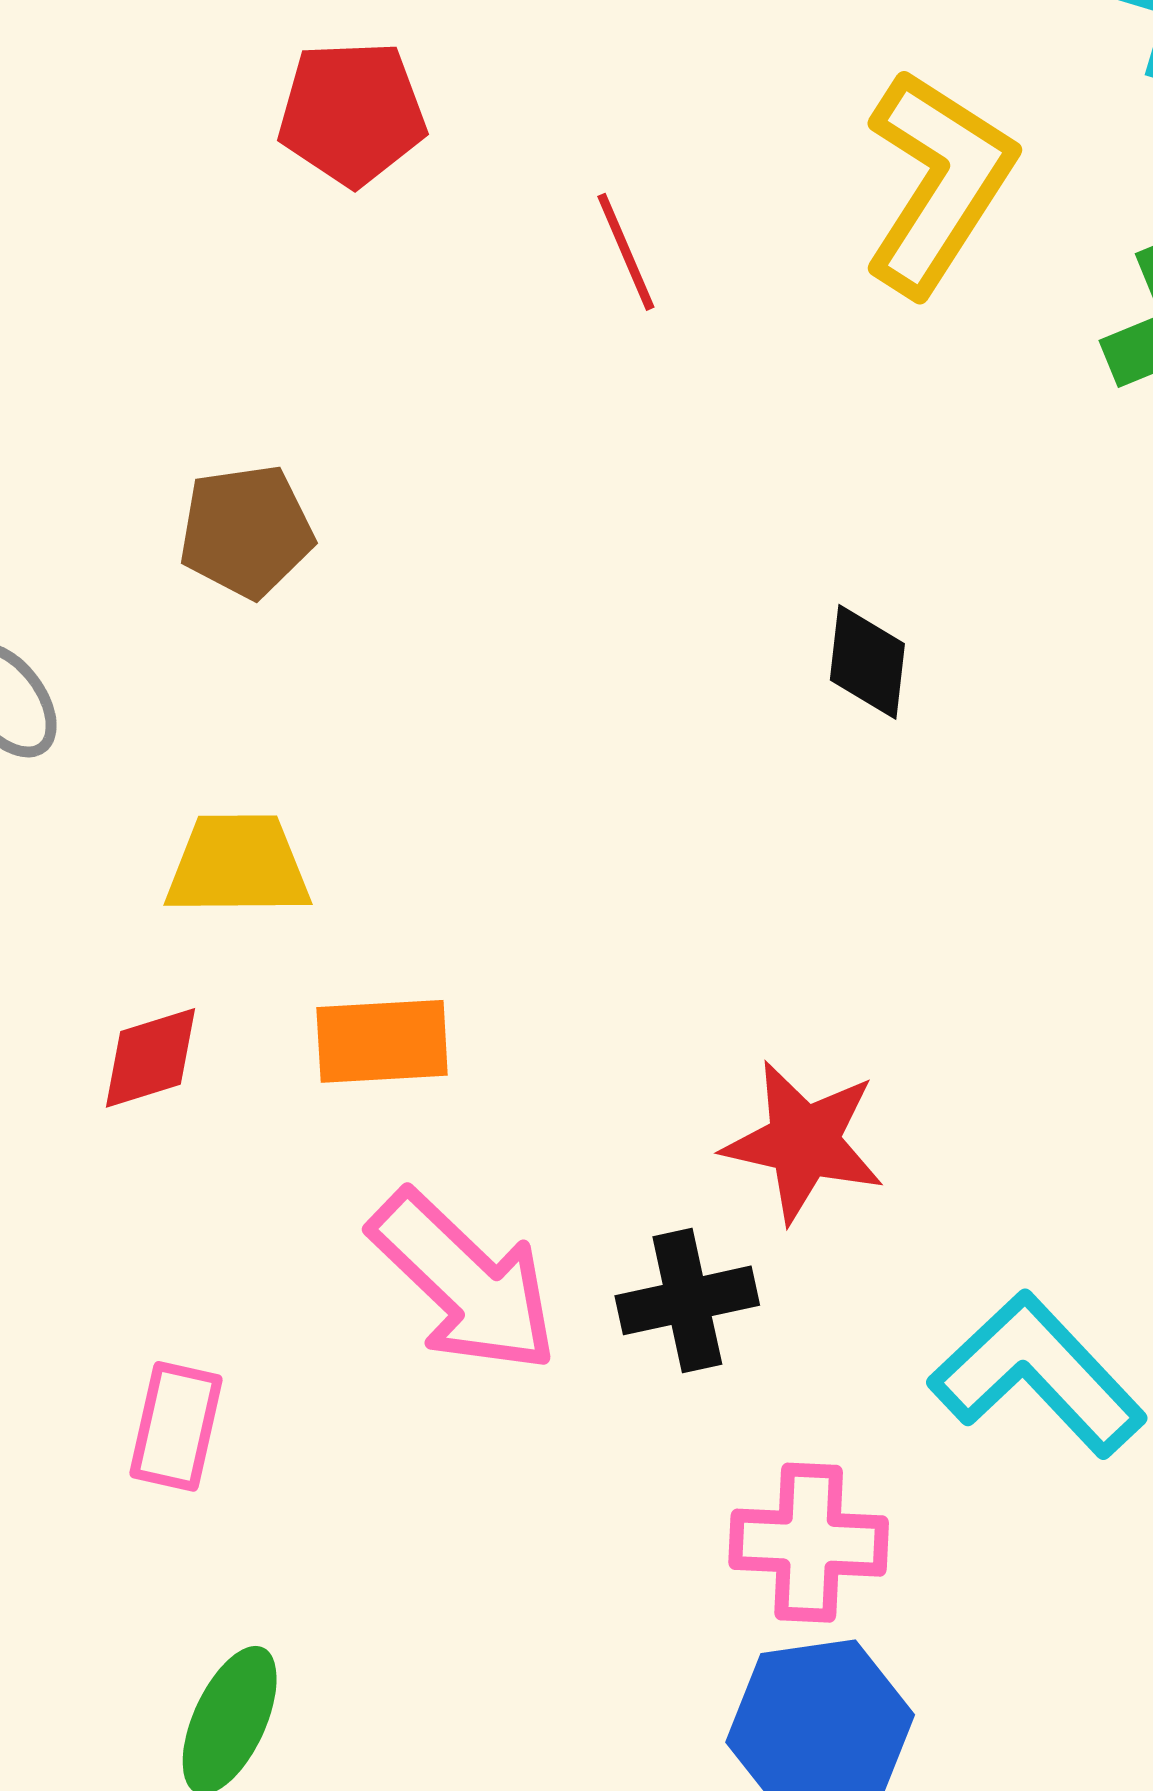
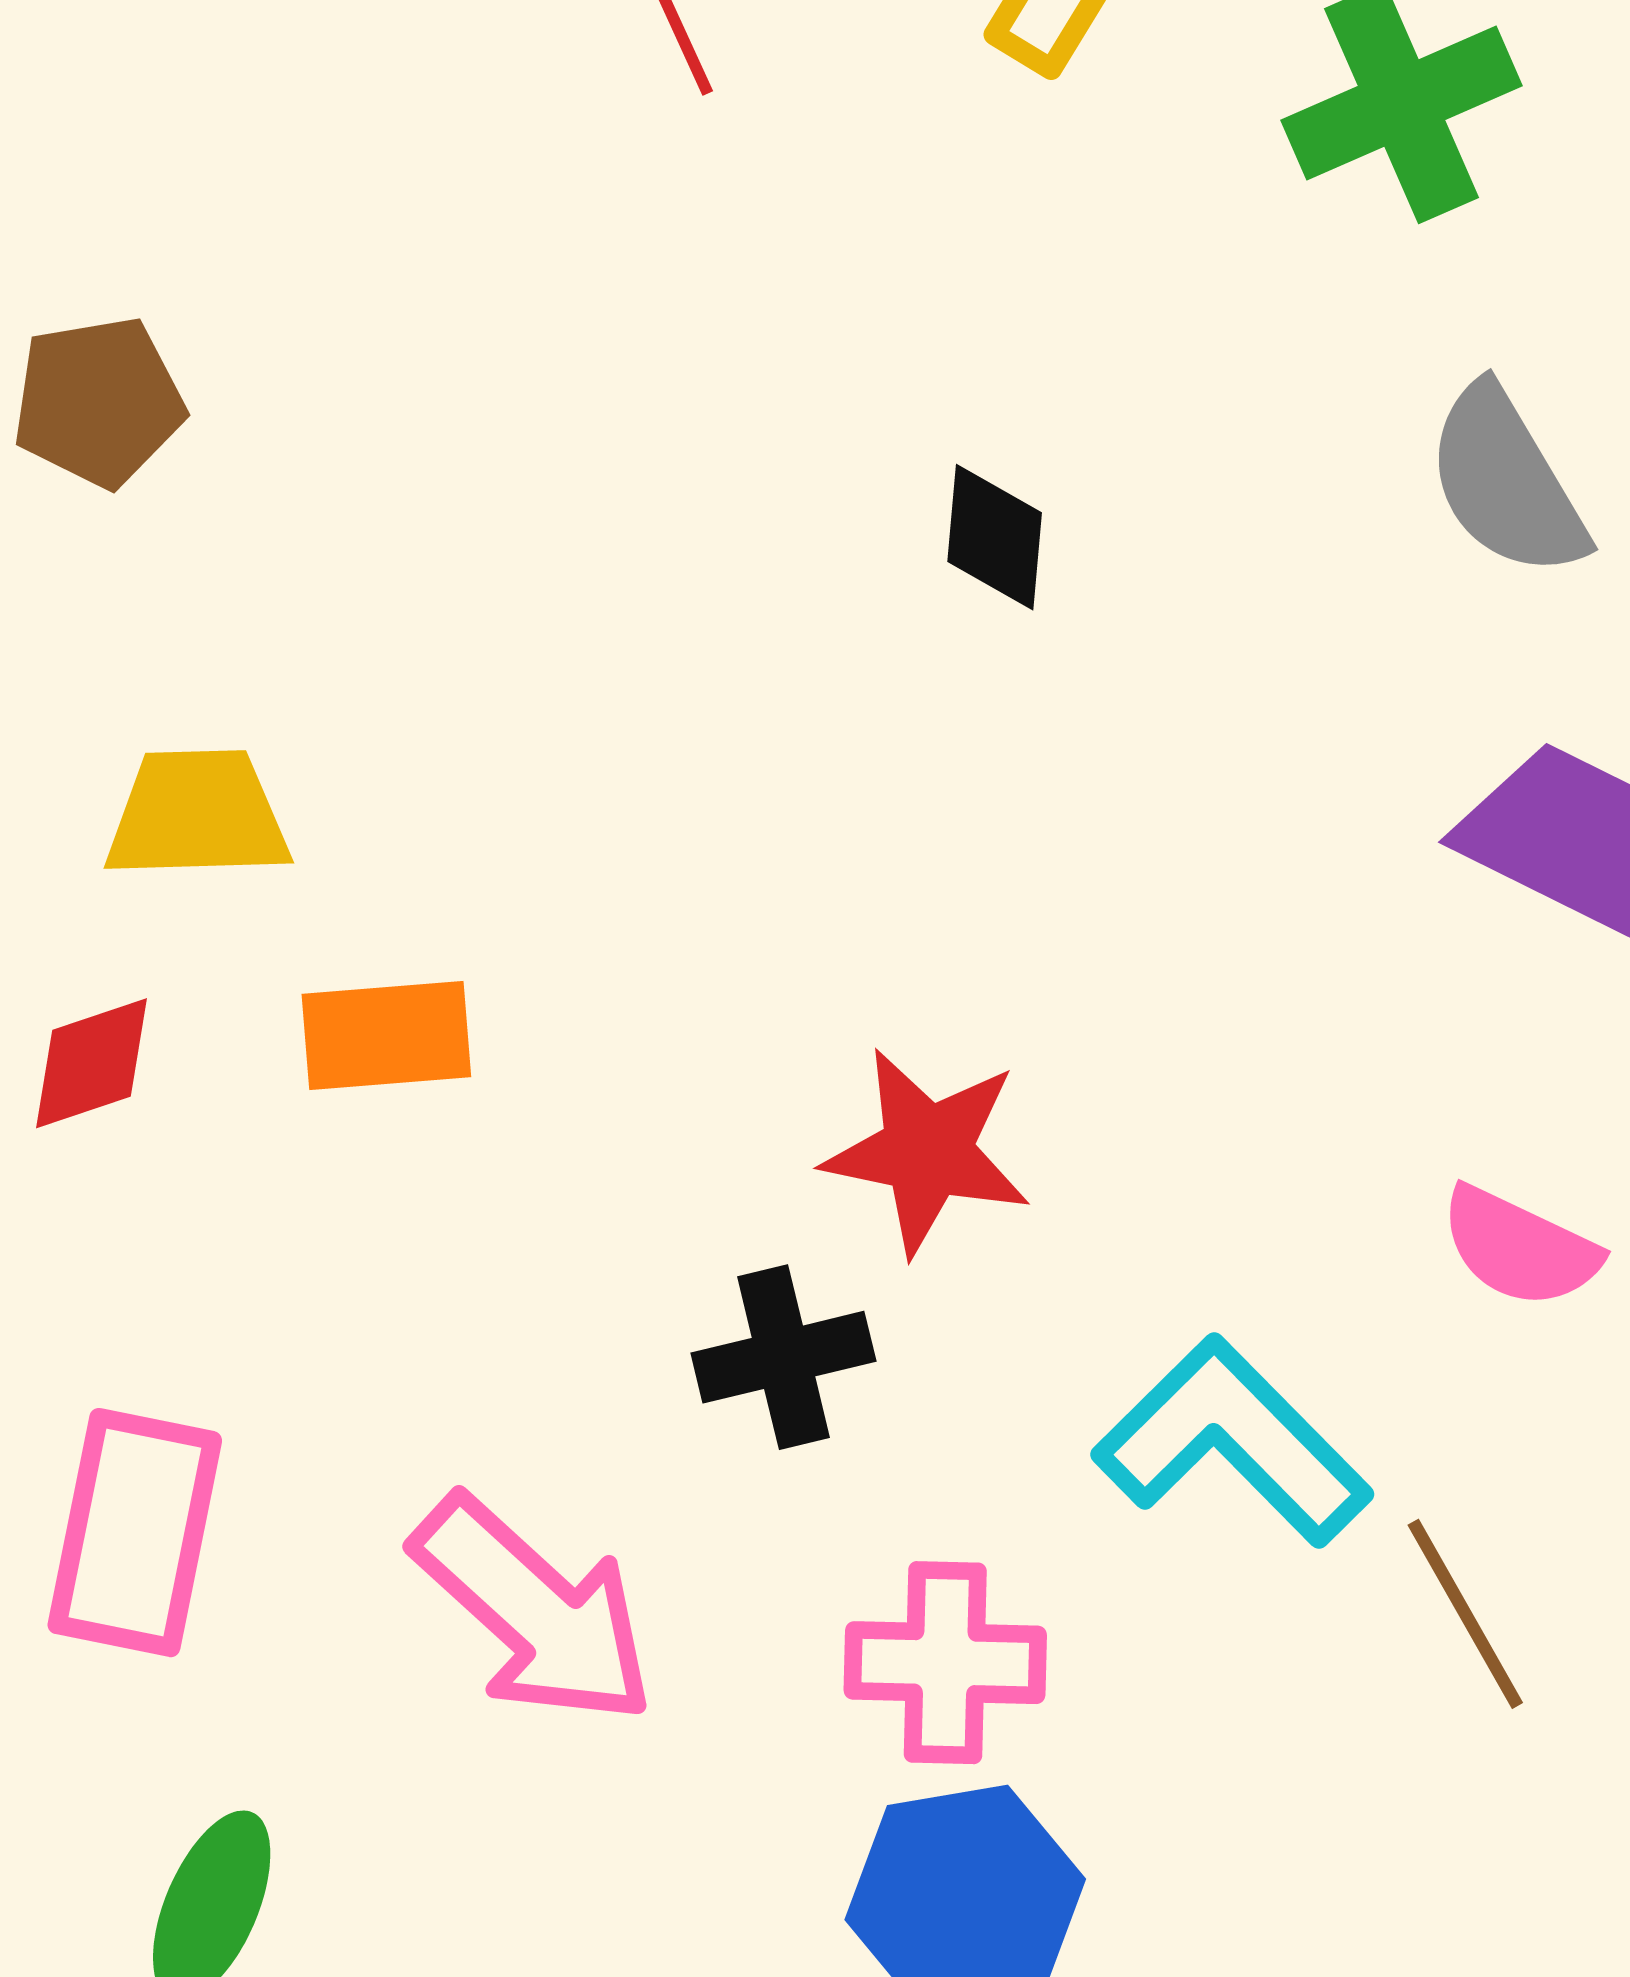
brown pentagon: (246, 531) -> (99, 402), moved
pink arrow: (464, 1282) -> (534, 1611), moved
pink rectangle: (176, 1426) -> (135, 1533), size x1.5

